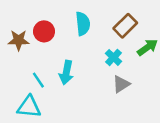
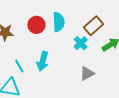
red circle: (44, 31) -> (36, 25), moved
cyan cross: (114, 57) -> (81, 43), moved

